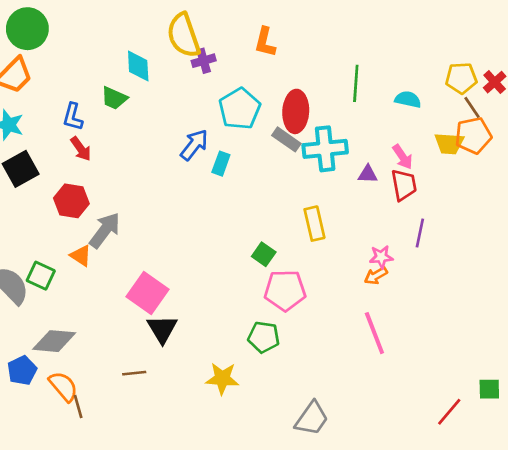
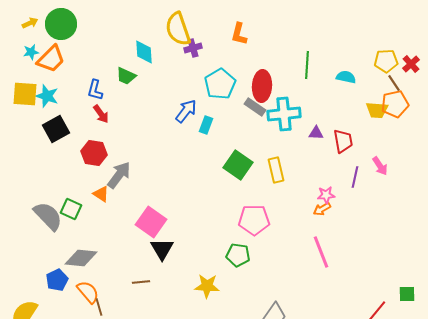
pink arrow: (403, 157) -> (380, 166), moved
green square: (264, 254) -> (238, 165), moved, size x1.6

